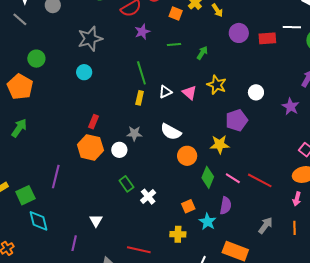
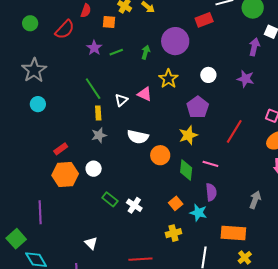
purple star: (142, 32) -> (94, 48), moved
purple circle: (239, 33) -> (175, 41), moved, size x1.4
yellow star: (217, 85) -> (168, 79), turned 30
red rectangle: (93, 122) -> (61, 149), turned 48
gray star: (134, 133) -> (99, 135), moved
red line: (260, 180) -> (234, 131), moved, turned -70

